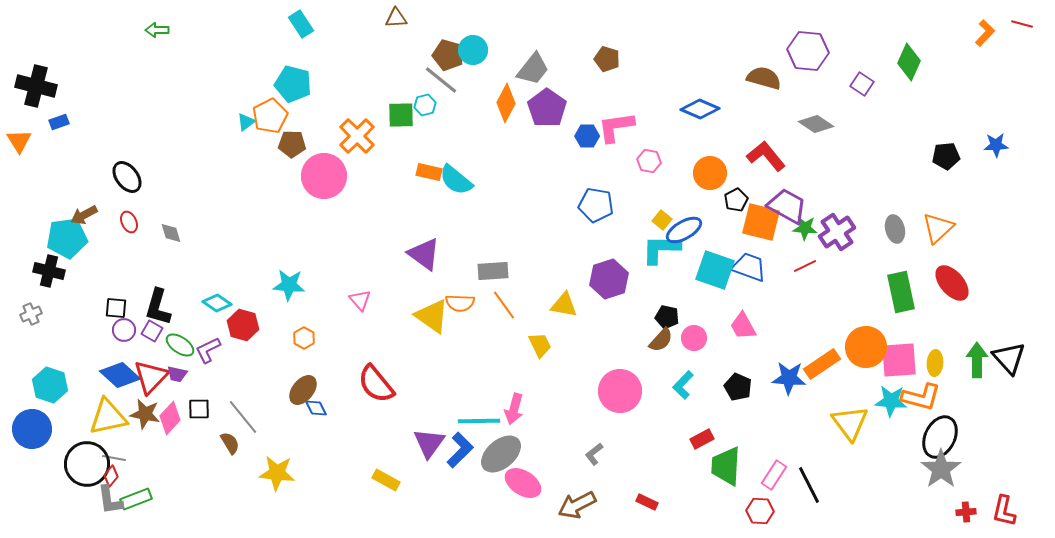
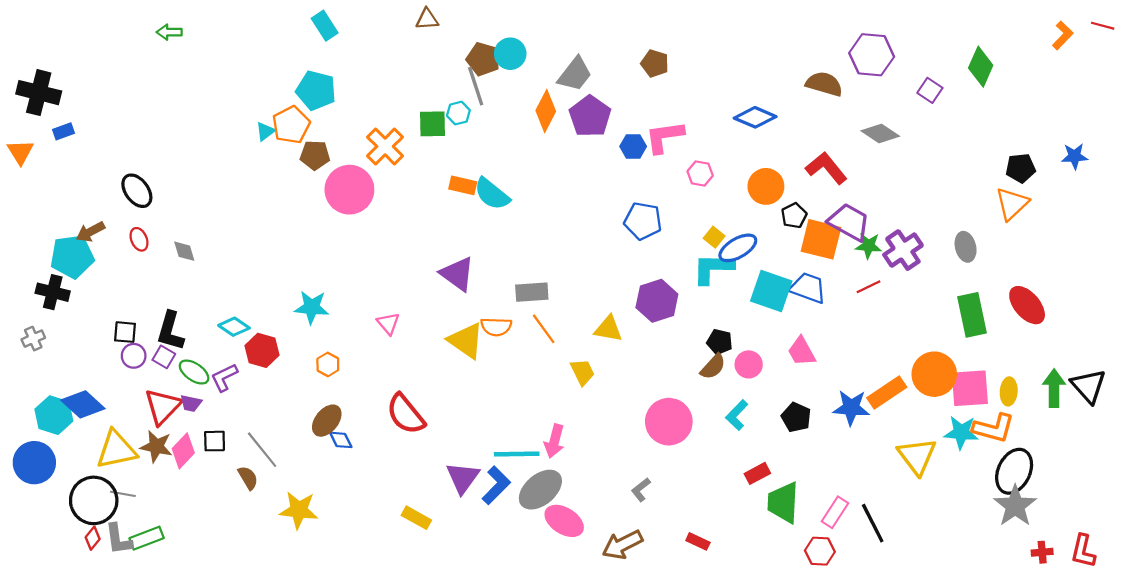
gray line: (441, 80) -> (476, 86), turned 33
orange triangle: (938, 228) -> (1012, 204), moved
blue diamond: (120, 375) -> (83, 404), moved
red diamond: (111, 476) -> (93, 538), moved

